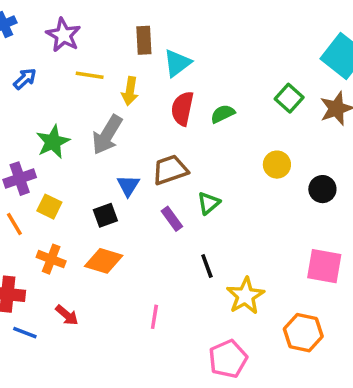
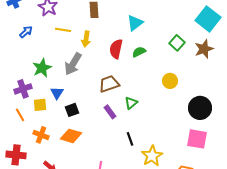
cyan triangle: (177, 63) -> (135, 23), moved
blue triangle: (128, 186) -> (57, 93), moved
black circle: (322, 189) -> (200, 108), moved, size x1.5
yellow square: (49, 207) -> (40, 105), turned -32

